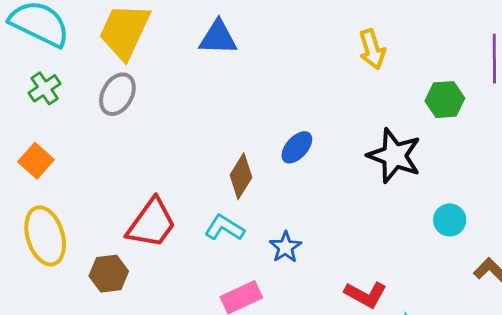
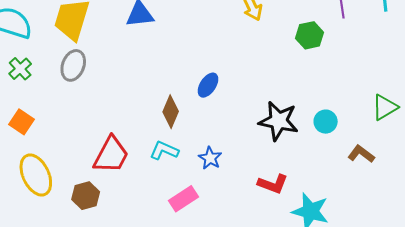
black star: (394, 156) -> (279, 121), moved

